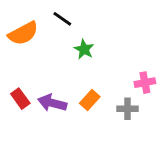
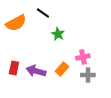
pink cross: (145, 83) -> (83, 57), moved
red rectangle: (20, 99) -> (14, 68), turned 48

